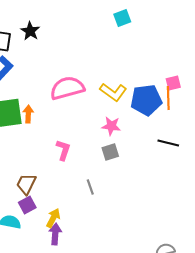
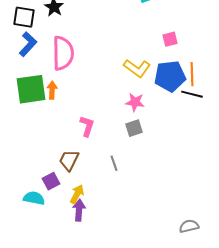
pink square: (173, 83) -> (170, 39), moved
pink semicircle: (67, 88) -> (63, 53), moved, turned 104
black line: (168, 143) -> (192, 94), moved
brown trapezoid: (26, 184) -> (69, 160), moved

